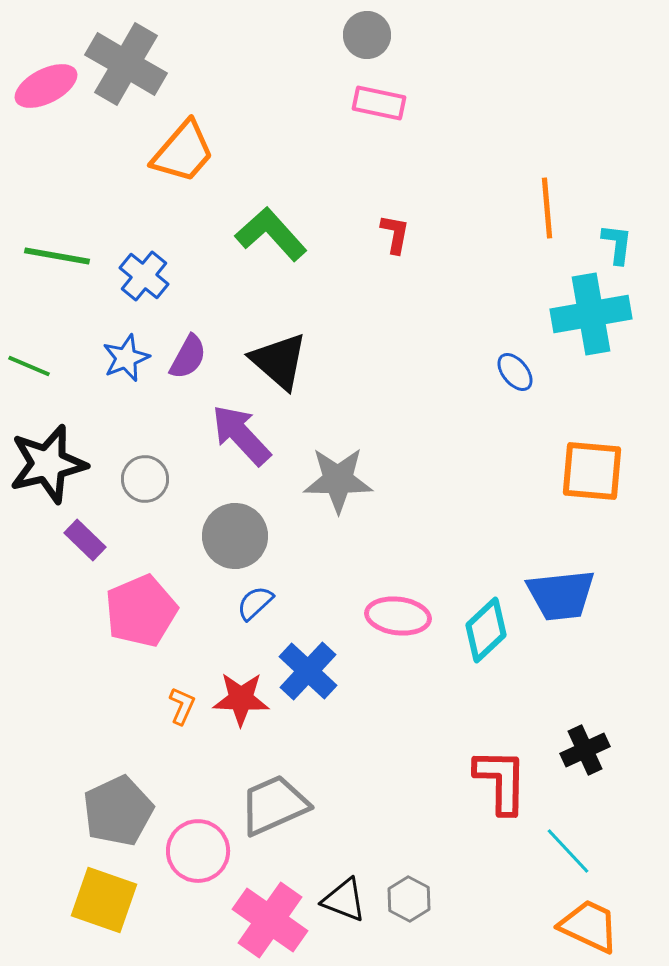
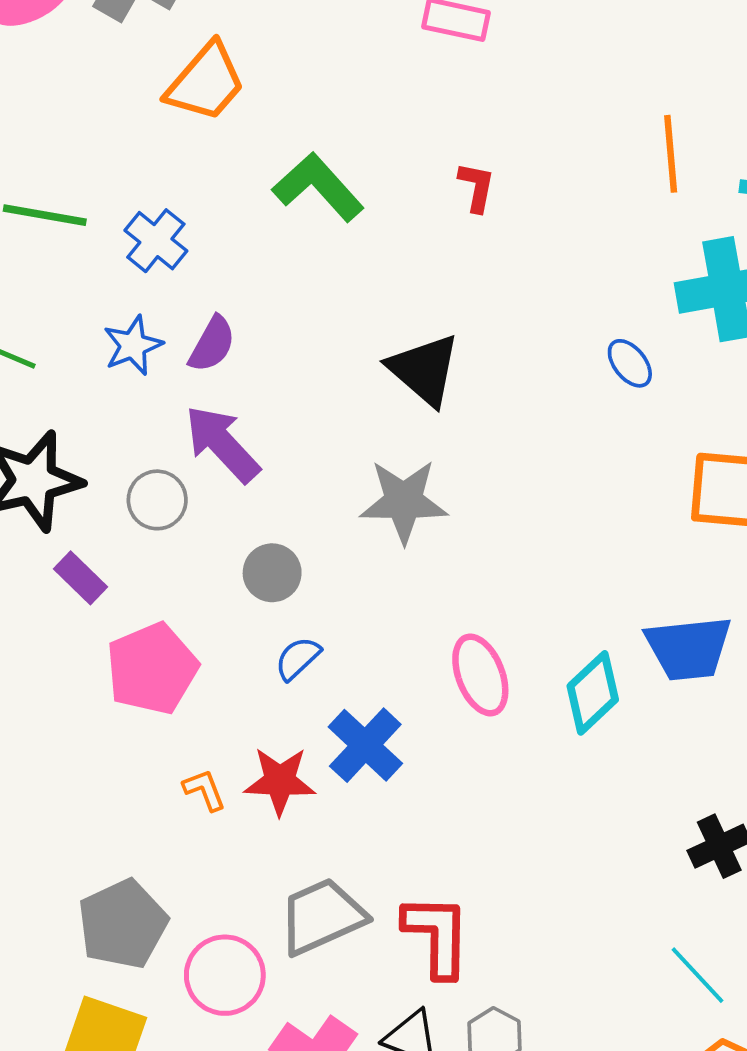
black triangle: (279, 361) -> (424, 370), moved
purple arrow: (241, 435) -> (222, 444), moved
gray circle: (235, 536) -> (272, 573), size x0.7
pink ellipse: (398, 616) -> (480, 675), turned 62
orange L-shape: (182, 706) -> (204, 790), turned -45
red L-shape: (501, 781) -> (437, 936), moved

